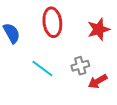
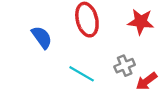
red star: (99, 29) -> (141, 22), turned 30

